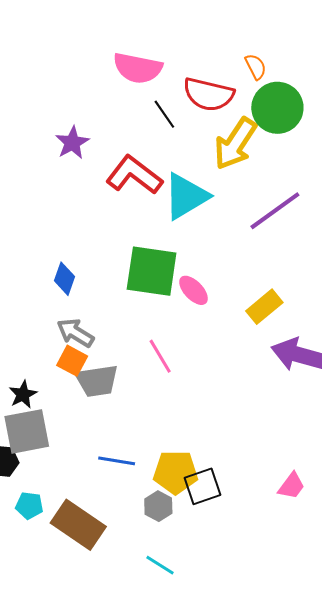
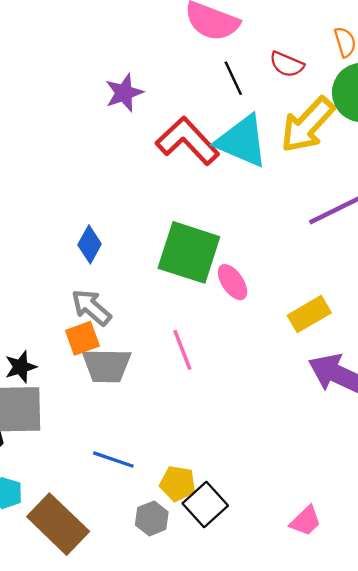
red semicircle: (209, 94) -> (287, 64), size x0.6
cyan triangle: (186, 196) -> (242, 141), moved, turned 44
orange square: (72, 361) -> (82, 338), turned 32
yellow pentagon: (176, 472) -> (178, 483), size x0.7
black square: (202, 486) -> (205, 505), turned -33

